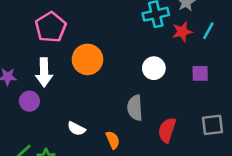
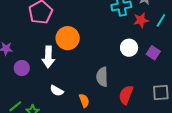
white circle: (154, 68) -> (129, 48), moved
white arrow: (44, 72) -> (48, 57), moved
purple square: (200, 73) -> (153, 53), turned 32

